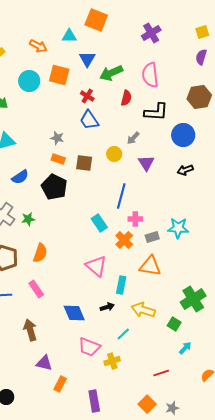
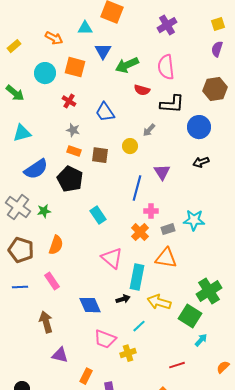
red cross: (87, 96) -> (69, 101), moved
red semicircle: (126, 98) -> (142, 90), turned 91
purple triangle: (146, 163) -> (162, 172), moved
blue semicircle: (20, 177) -> (36, 169), size x1.4
cyan rectangle: (99, 223) -> (98, 215), moved
cyan rectangle: (121, 285) -> (137, 277), size x1.4
green square: (174, 324) -> (190, 316), size x1.6
orange rectangle: (60, 384) -> (86, 376), moved

